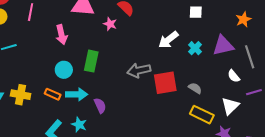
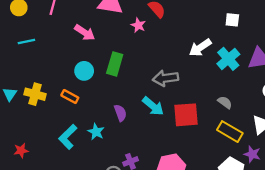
pink arrow: (62, 35) -> (85, 33), turned -48
cyan cross: (195, 48) -> (228, 59), size x1.5
red square: (165, 83) -> (186, 115), moved
cyan arrow: (77, 94) -> (153, 106), moved, turned 35

